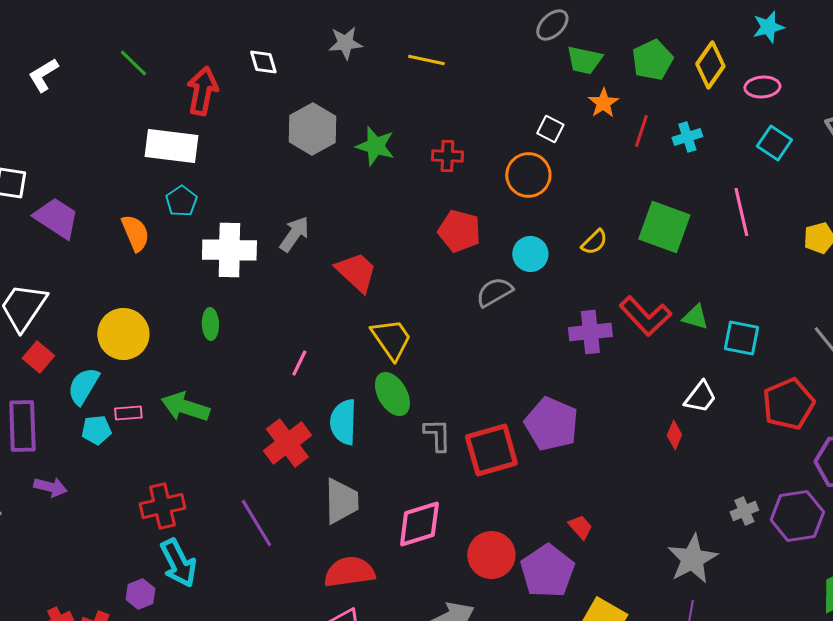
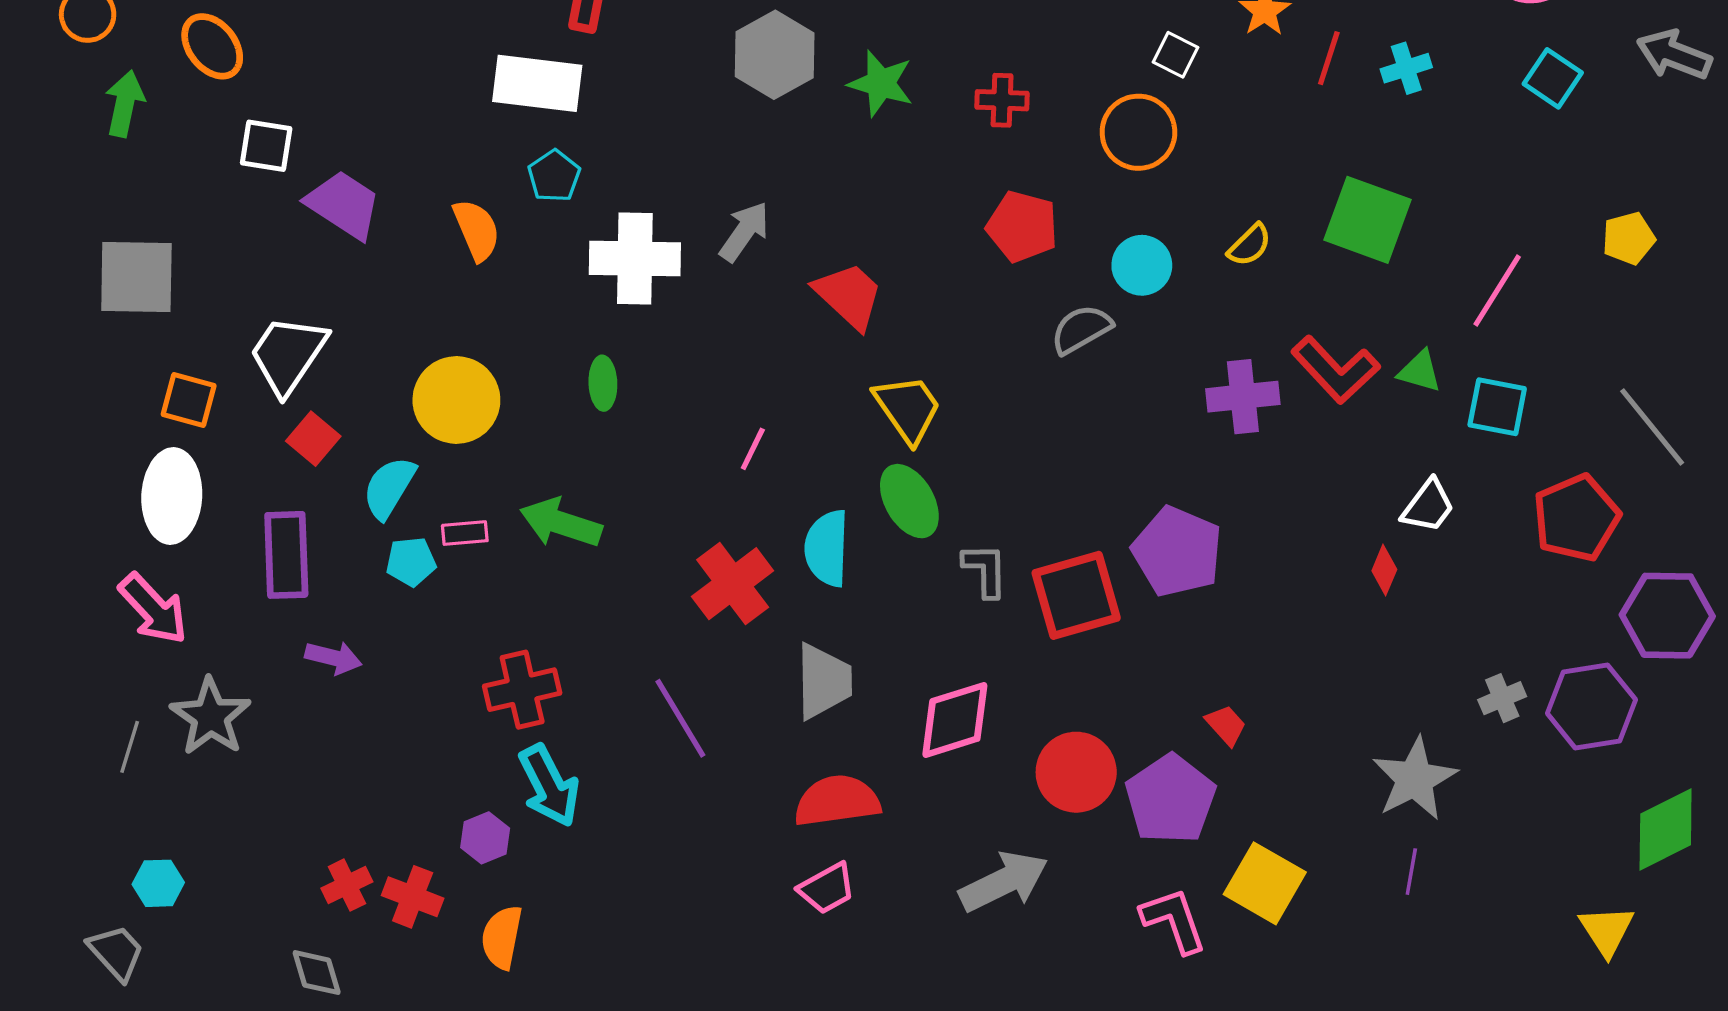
pink line: (741, 212) -> (1497, 291), moved, turned 45

